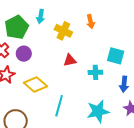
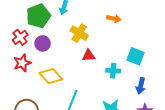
orange arrow: (90, 22) -> (114, 19), turned -72
yellow cross: (63, 31) -> (79, 33), moved

